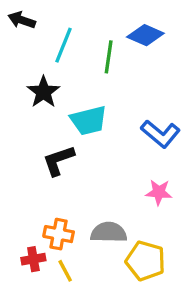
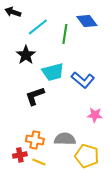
blue diamond: (145, 35) -> (87, 21), turned 30
cyan line: (64, 45) -> (38, 27), turned 30
blue L-shape: (160, 134) -> (83, 80), moved
yellow line: (65, 271) -> (39, 162), turned -40

